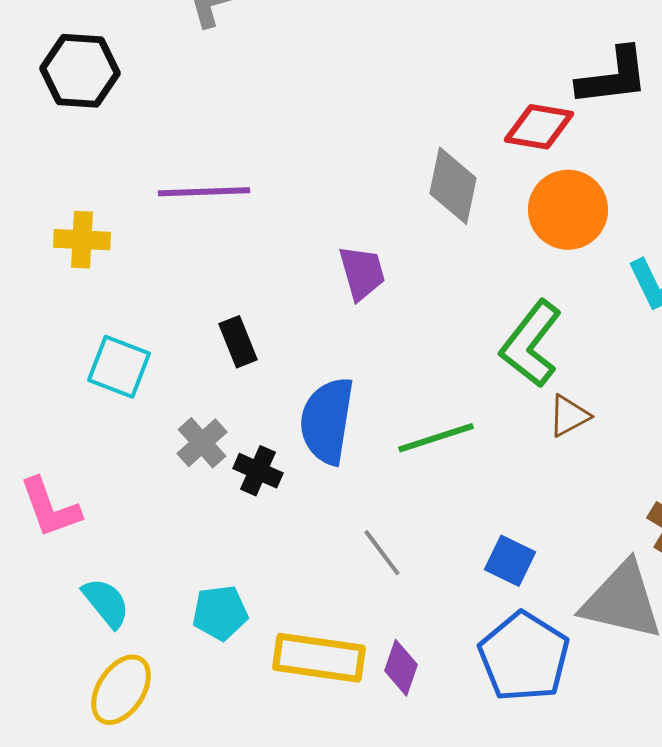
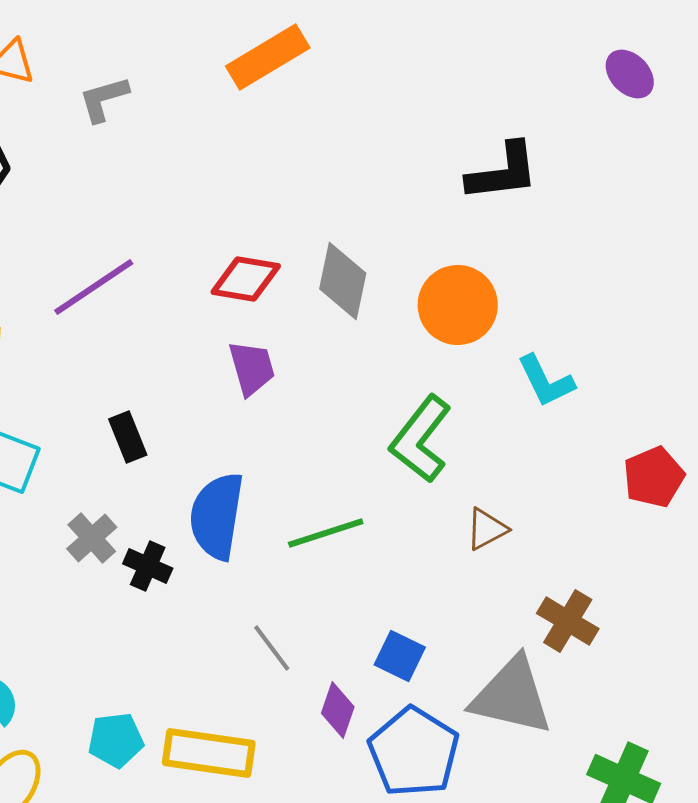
red diamond: (539, 127) -> (246, 279), moved
purple line: (204, 192) -> (94, 287), turned -32
brown triangle: (569, 416) -> (487, 529), moved
cyan pentagon: (220, 613) -> (116, 740), moved
purple diamond: (401, 668) -> (338, 710), moved

